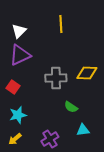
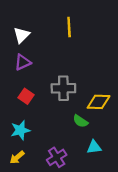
purple triangle: (20, 55) -> (23, 62), size x0.7
yellow diamond: (87, 73) -> (99, 102), moved
red square: (13, 87) -> (26, 96), moved

